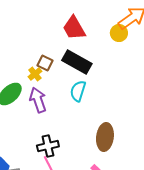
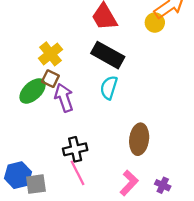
brown square: (45, 63) -> (50, 79), moved
yellow cross: (35, 74) -> (50, 54), moved, size x1.5

